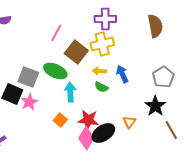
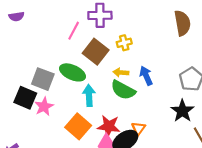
purple cross: (105, 19) -> (100, 15), moved
yellow cross: (102, 44) -> (124, 43), size x0.6
green semicircle: (101, 87) -> (123, 90), size x1.6
orange square: (60, 120) -> (78, 126), size x1.6
orange triangle: (129, 122) -> (138, 129), moved

